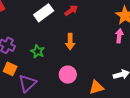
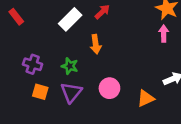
orange arrow: (70, 42) -> (96, 44), moved
purple triangle: (27, 83) -> (71, 92), moved

